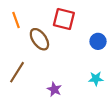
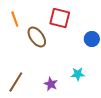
brown line: (17, 72) -> (16, 82), moved
cyan star: (96, 79) -> (78, 74), moved

